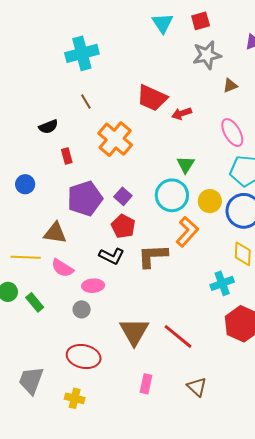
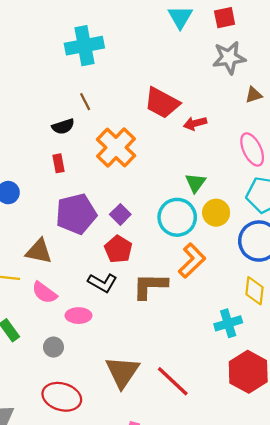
black semicircle: (48, 127) -> (63, 126), moved
yellow circle: (210, 201) -> (216, 213), moved
gray circle: (82, 309) -> (53, 347), moved

